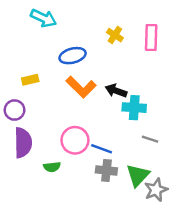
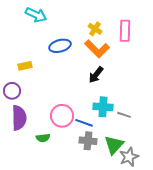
orange L-shape: (81, 87) -> (97, 49), moved
black arrow: (116, 91) -> (96, 75), turned -72
cyan cross: (134, 108) -> (103, 107), moved

